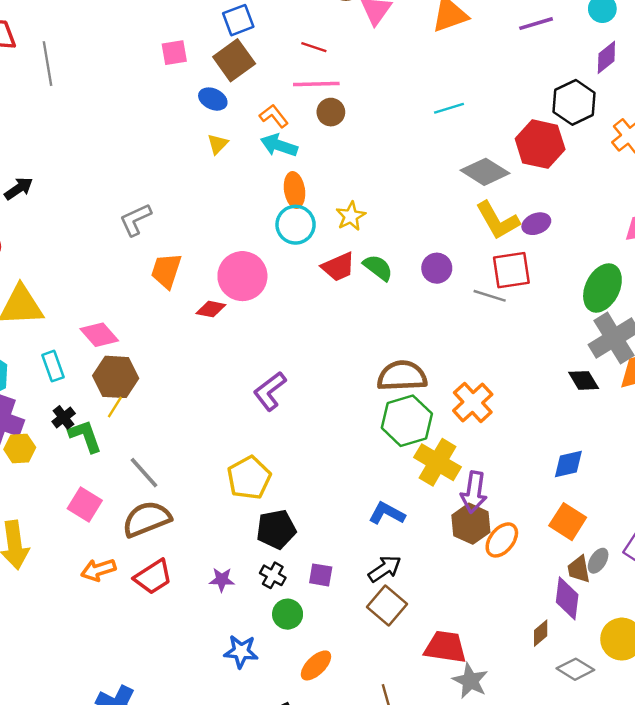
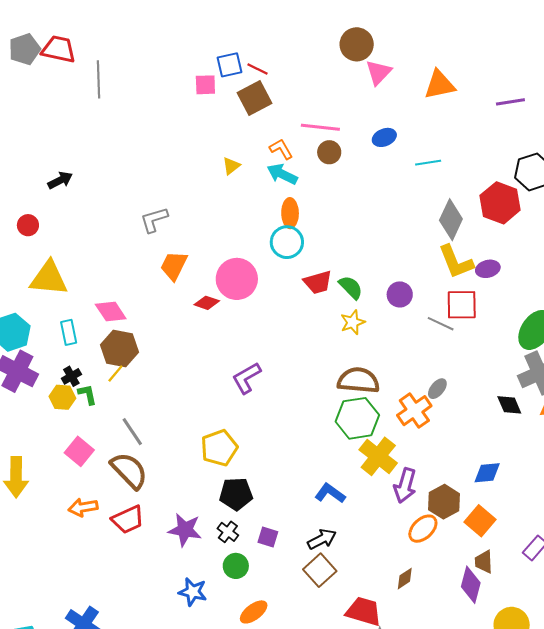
blue square: (238, 20) -> (230, 65), moved
red line: (314, 47) -> (258, 69), moved
blue ellipse: (213, 99) -> (384, 137), moved, turned -55
gray diamond: (485, 172) -> (451, 220), turned 75
yellow star: (351, 216) -> (353, 322), moved
green L-shape: (85, 436) -> (87, 394), size x0.7
yellow hexagon: (20, 448) -> (62, 397), moved
brown semicircle: (147, 519) -> (129, 471), turned 60
brown hexagon: (471, 524) -> (444, 502), moved
gray ellipse: (598, 561) -> (437, 389), moved
purple star: (222, 580) -> (185, 530), size x1.6
brown diamond: (541, 633) -> (405, 579), moved

